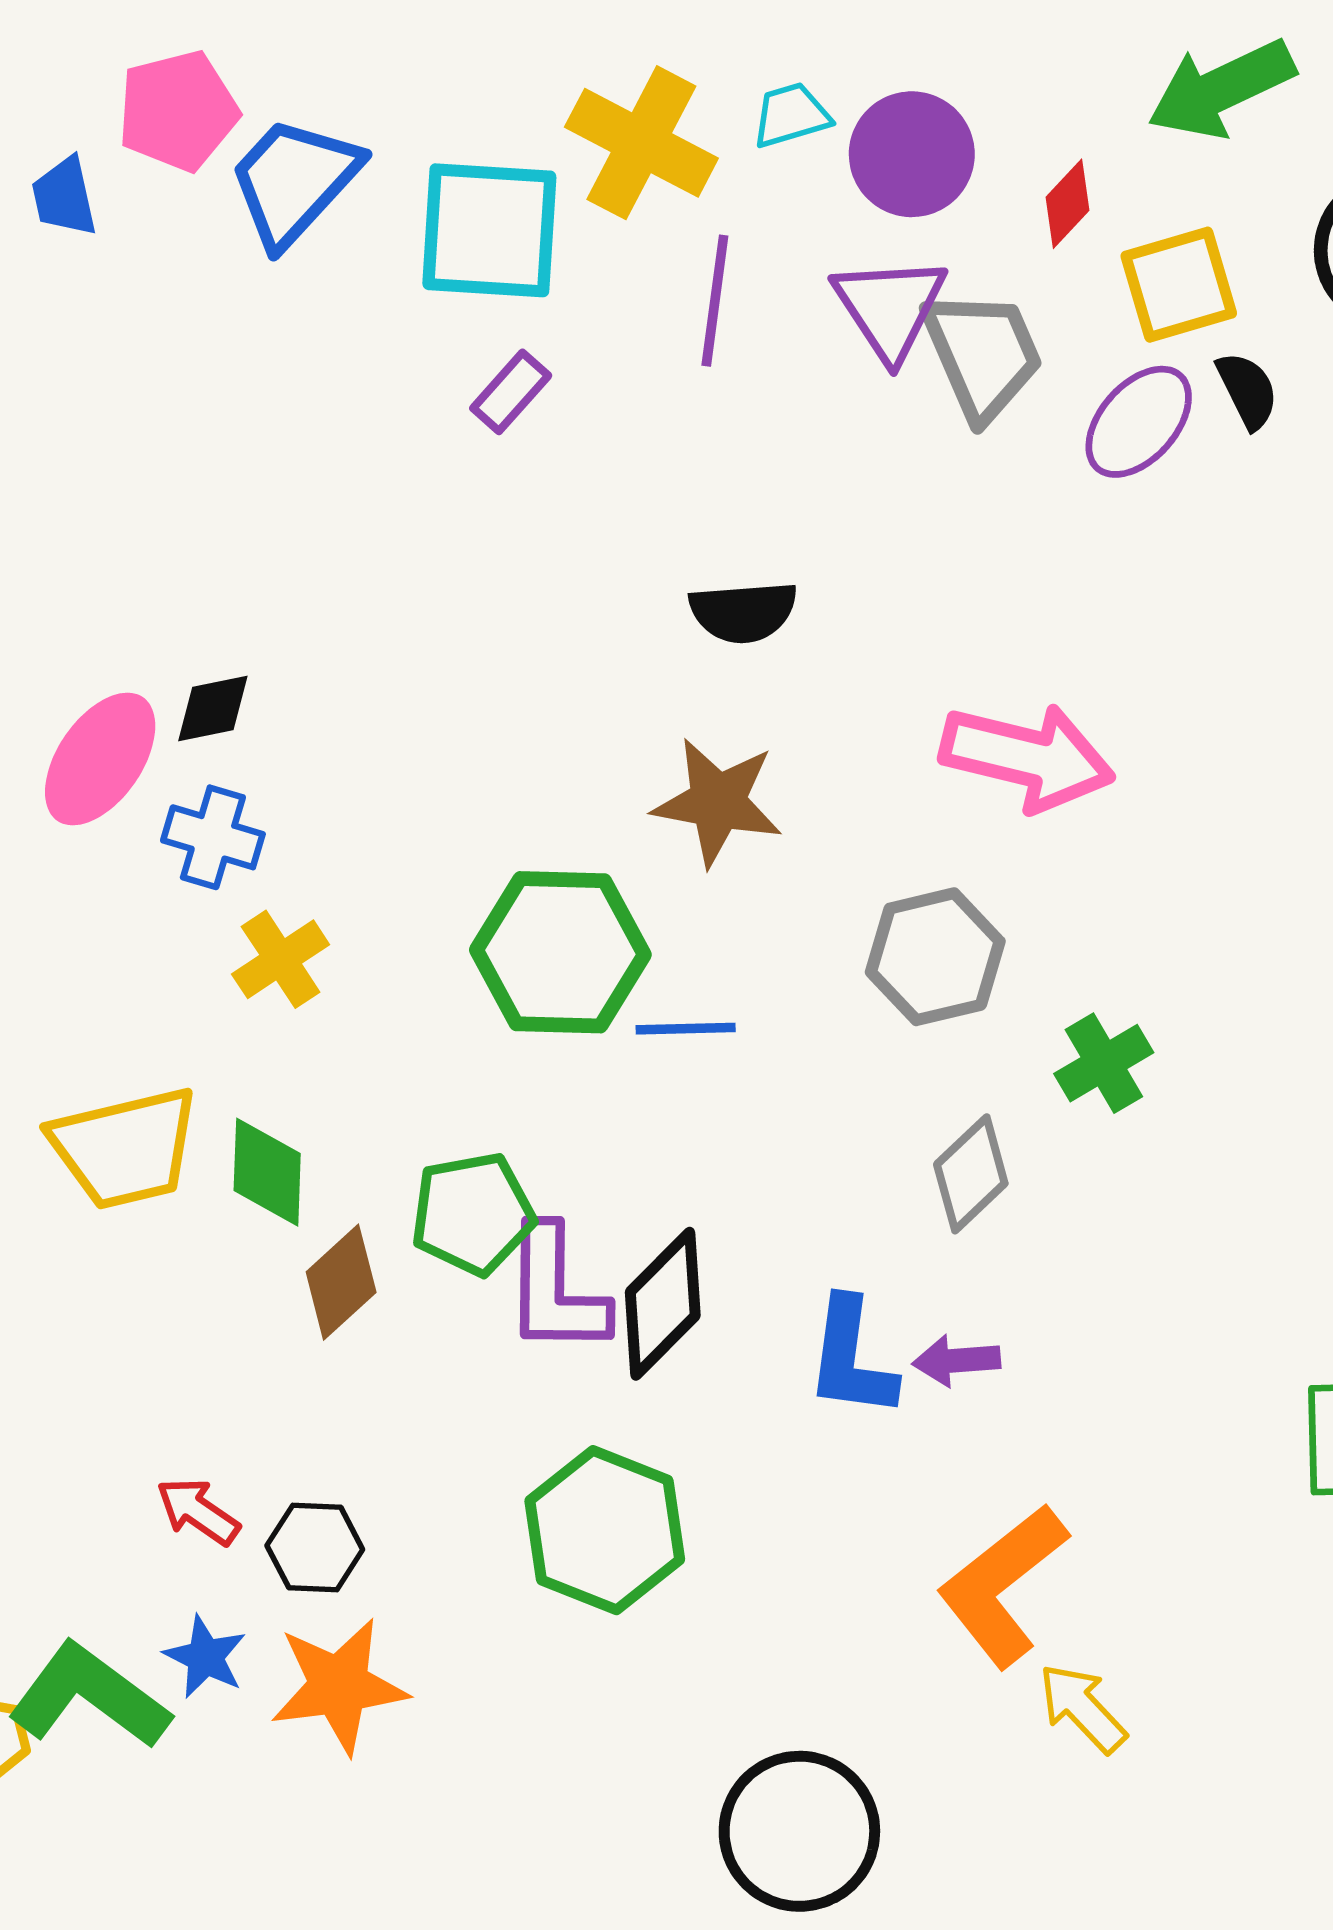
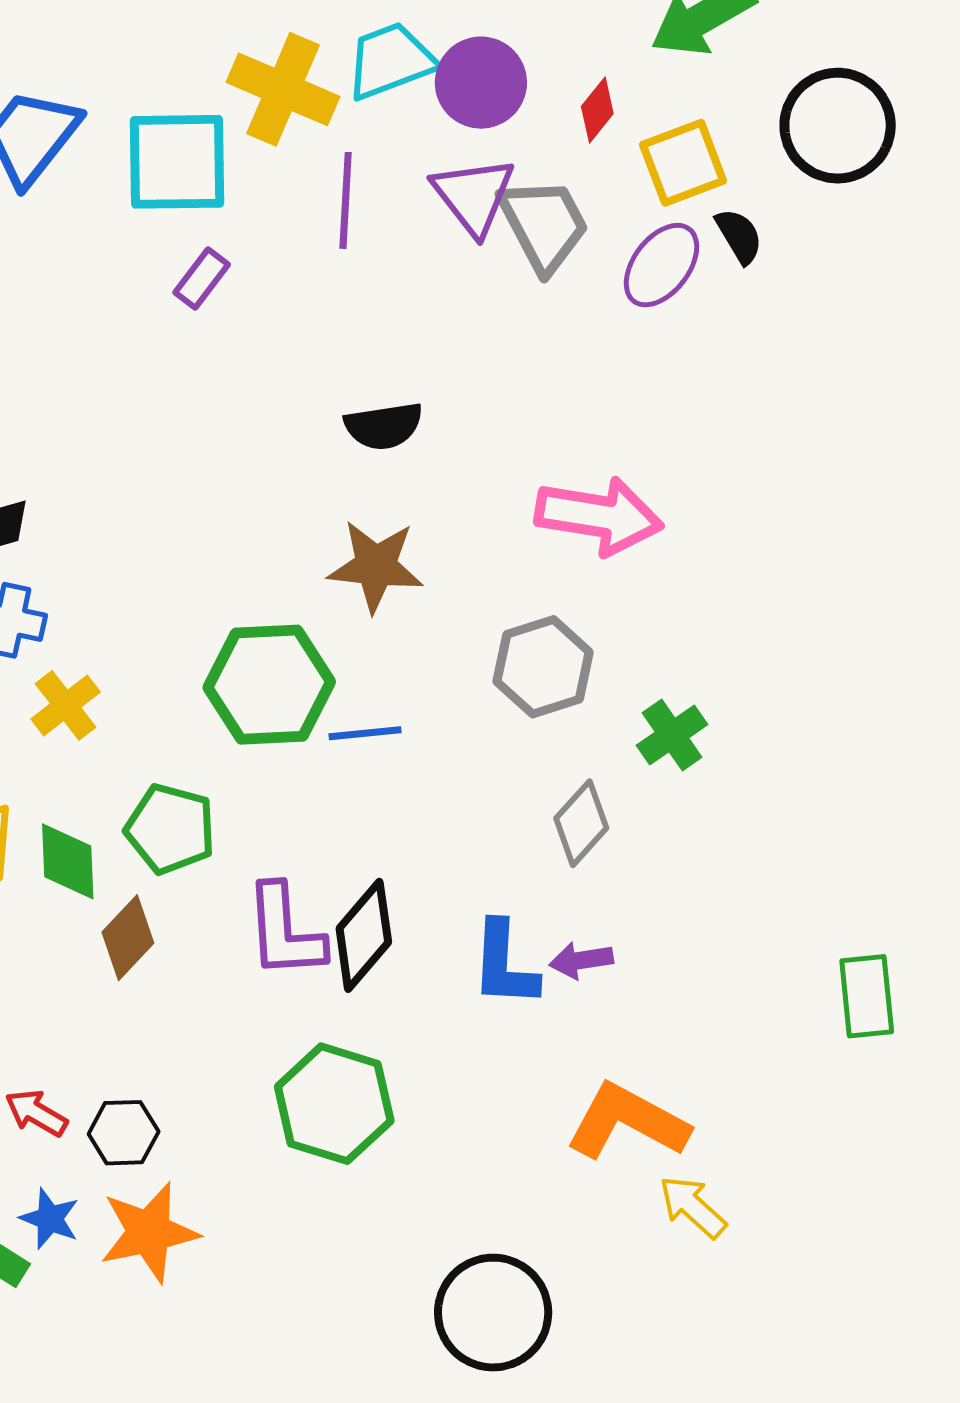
cyan trapezoid: (791, 115) -> (391, 61), size x1.6
green pentagon: (473, 1214) -> (170, 829), moved, turned 30
orange L-shape: (1002, 1585) -> (627, 1122), turned 71

